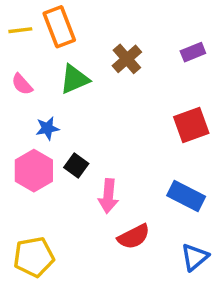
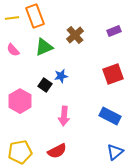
blue star: (47, 128) -> (61, 76), moved
black square: (76, 166) -> (45, 85), moved
red semicircle: (134, 237) -> (57, 151), moved

